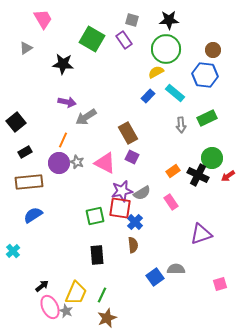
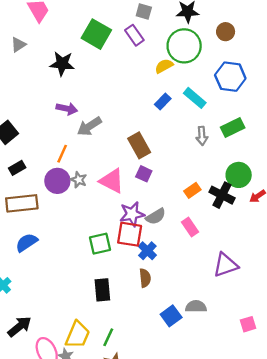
brown circle: (213, 50) -> (226, 32), moved
yellow semicircle: (156, 72) -> (164, 66), moved
black arrow: (42, 286) -> (19, 327), moved, size x1.5

